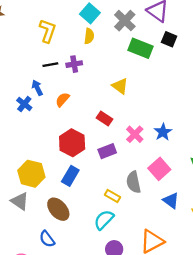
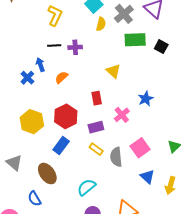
yellow semicircle: (89, 36) -> (101, 24), moved
black square: (169, 39) -> (161, 47), moved
green rectangle: (141, 48) -> (135, 40), turned -30
red rectangle: (104, 118) -> (97, 98), turned 40
blue star: (163, 132) -> (146, 99), moved
yellow hexagon: (31, 174) -> (32, 122), moved
yellow rectangle: (112, 196) -> (96, 149), moved

